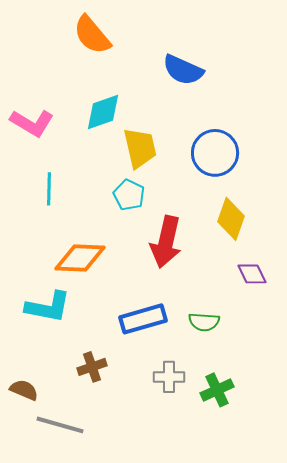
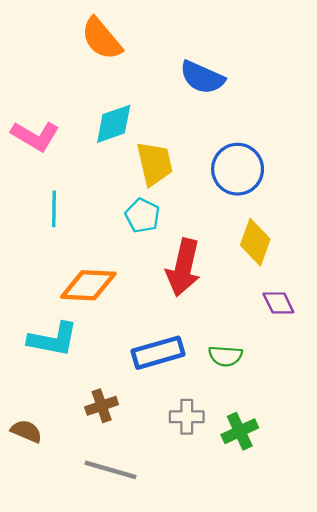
gray line: (60, 425) -> (110, 470), moved

